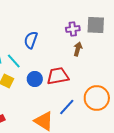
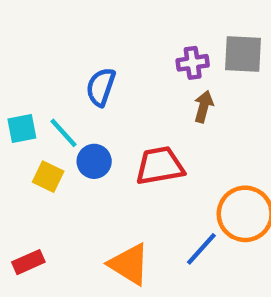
blue circle: (35, 79) -> (94, 161), moved
blue line: (67, 107) -> (201, 249), moved

